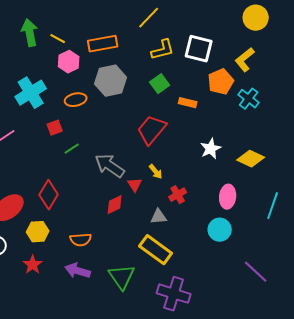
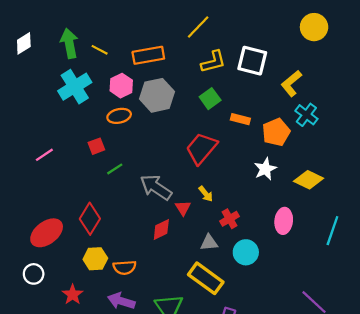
yellow L-shape: (245, 60) -> (291, 83), moved
pink hexagon: (69, 62) -> (121, 86), moved
orange pentagon: (221, 82) -> (276, 132), moved
cyan cross: (31, 93) -> (75, 87), moved
cyan circle: (220, 230) -> (246, 252), moved
yellow hexagon: (38, 232) -> (95, 259), moved

